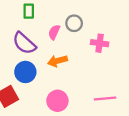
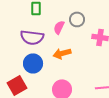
purple semicircle: (24, 43) -> (32, 37), turned -35

